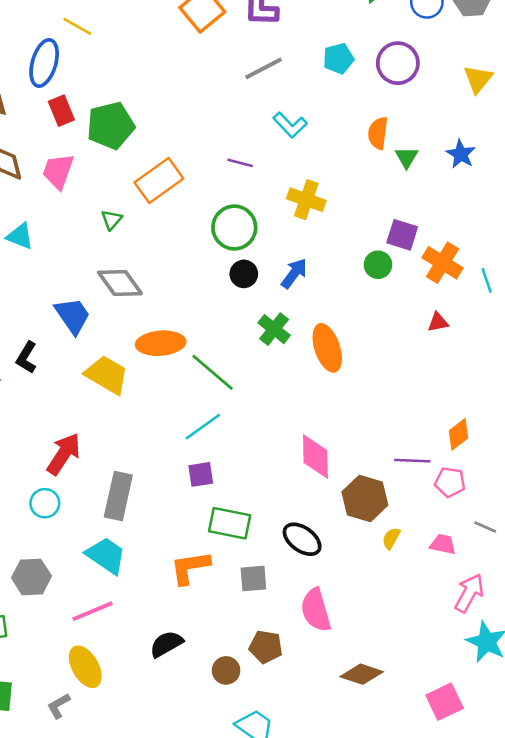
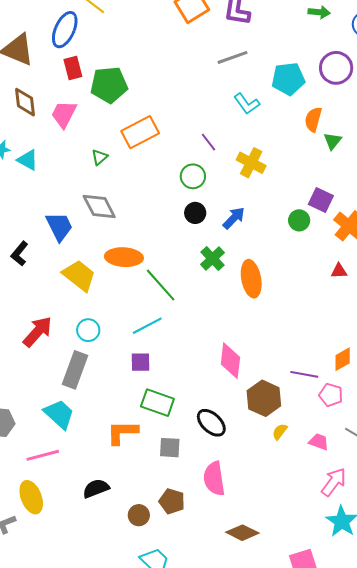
cyan pentagon: (338, 59) -> (288, 79), moved, size x1.4
purple line: (240, 163) -> (208, 142), moved, turned 30
green circle: (234, 228) -> (193, 176), size x0.7
cyan circle: (45, 503) -> (88, 330), moved

